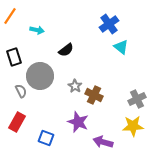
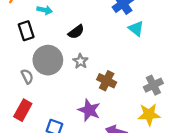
black rectangle: (14, 57) -> (26, 31), moved
gray star: (75, 86) -> (80, 61), moved

